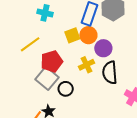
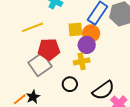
purple circle: (103, 48) -> (87, 45), moved
black semicircle: (110, 73) -> (103, 90), moved, turned -135
black circle: (66, 89) -> (70, 84), moved

